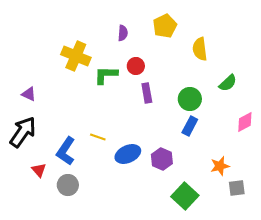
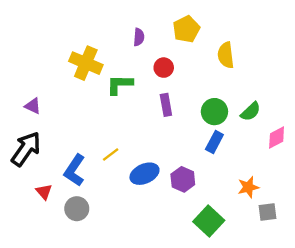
red circle: (136, 66) -> (164, 68), moved
green semicircle: (228, 83) -> (251, 112), moved
yellow line: (98, 137) -> (111, 154), turned -56

